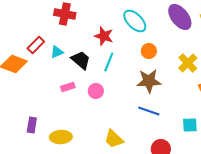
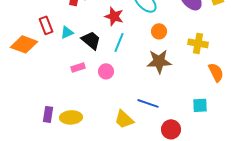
red rectangle: (36, 45) -> (46, 25), turned -66
yellow cross: (188, 63) -> (198, 43), turned -36
blue line: (149, 111) -> (148, 103), moved
purple rectangle: (32, 125) -> (48, 114), moved

